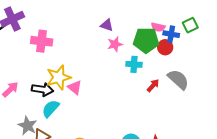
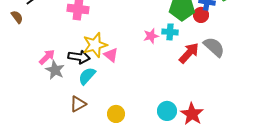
pink star: (115, 44) -> (151, 36), moved
red arrow: (153, 85) -> (189, 53), size x1.6
gray star: (27, 126) -> (55, 70), moved

